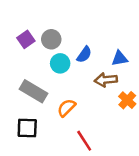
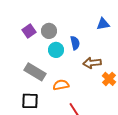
blue semicircle: (84, 55) -> (75, 43), turned -48
blue triangle: (120, 58) -> (103, 24), moved
orange semicircle: (66, 108) -> (61, 85), turned 35

